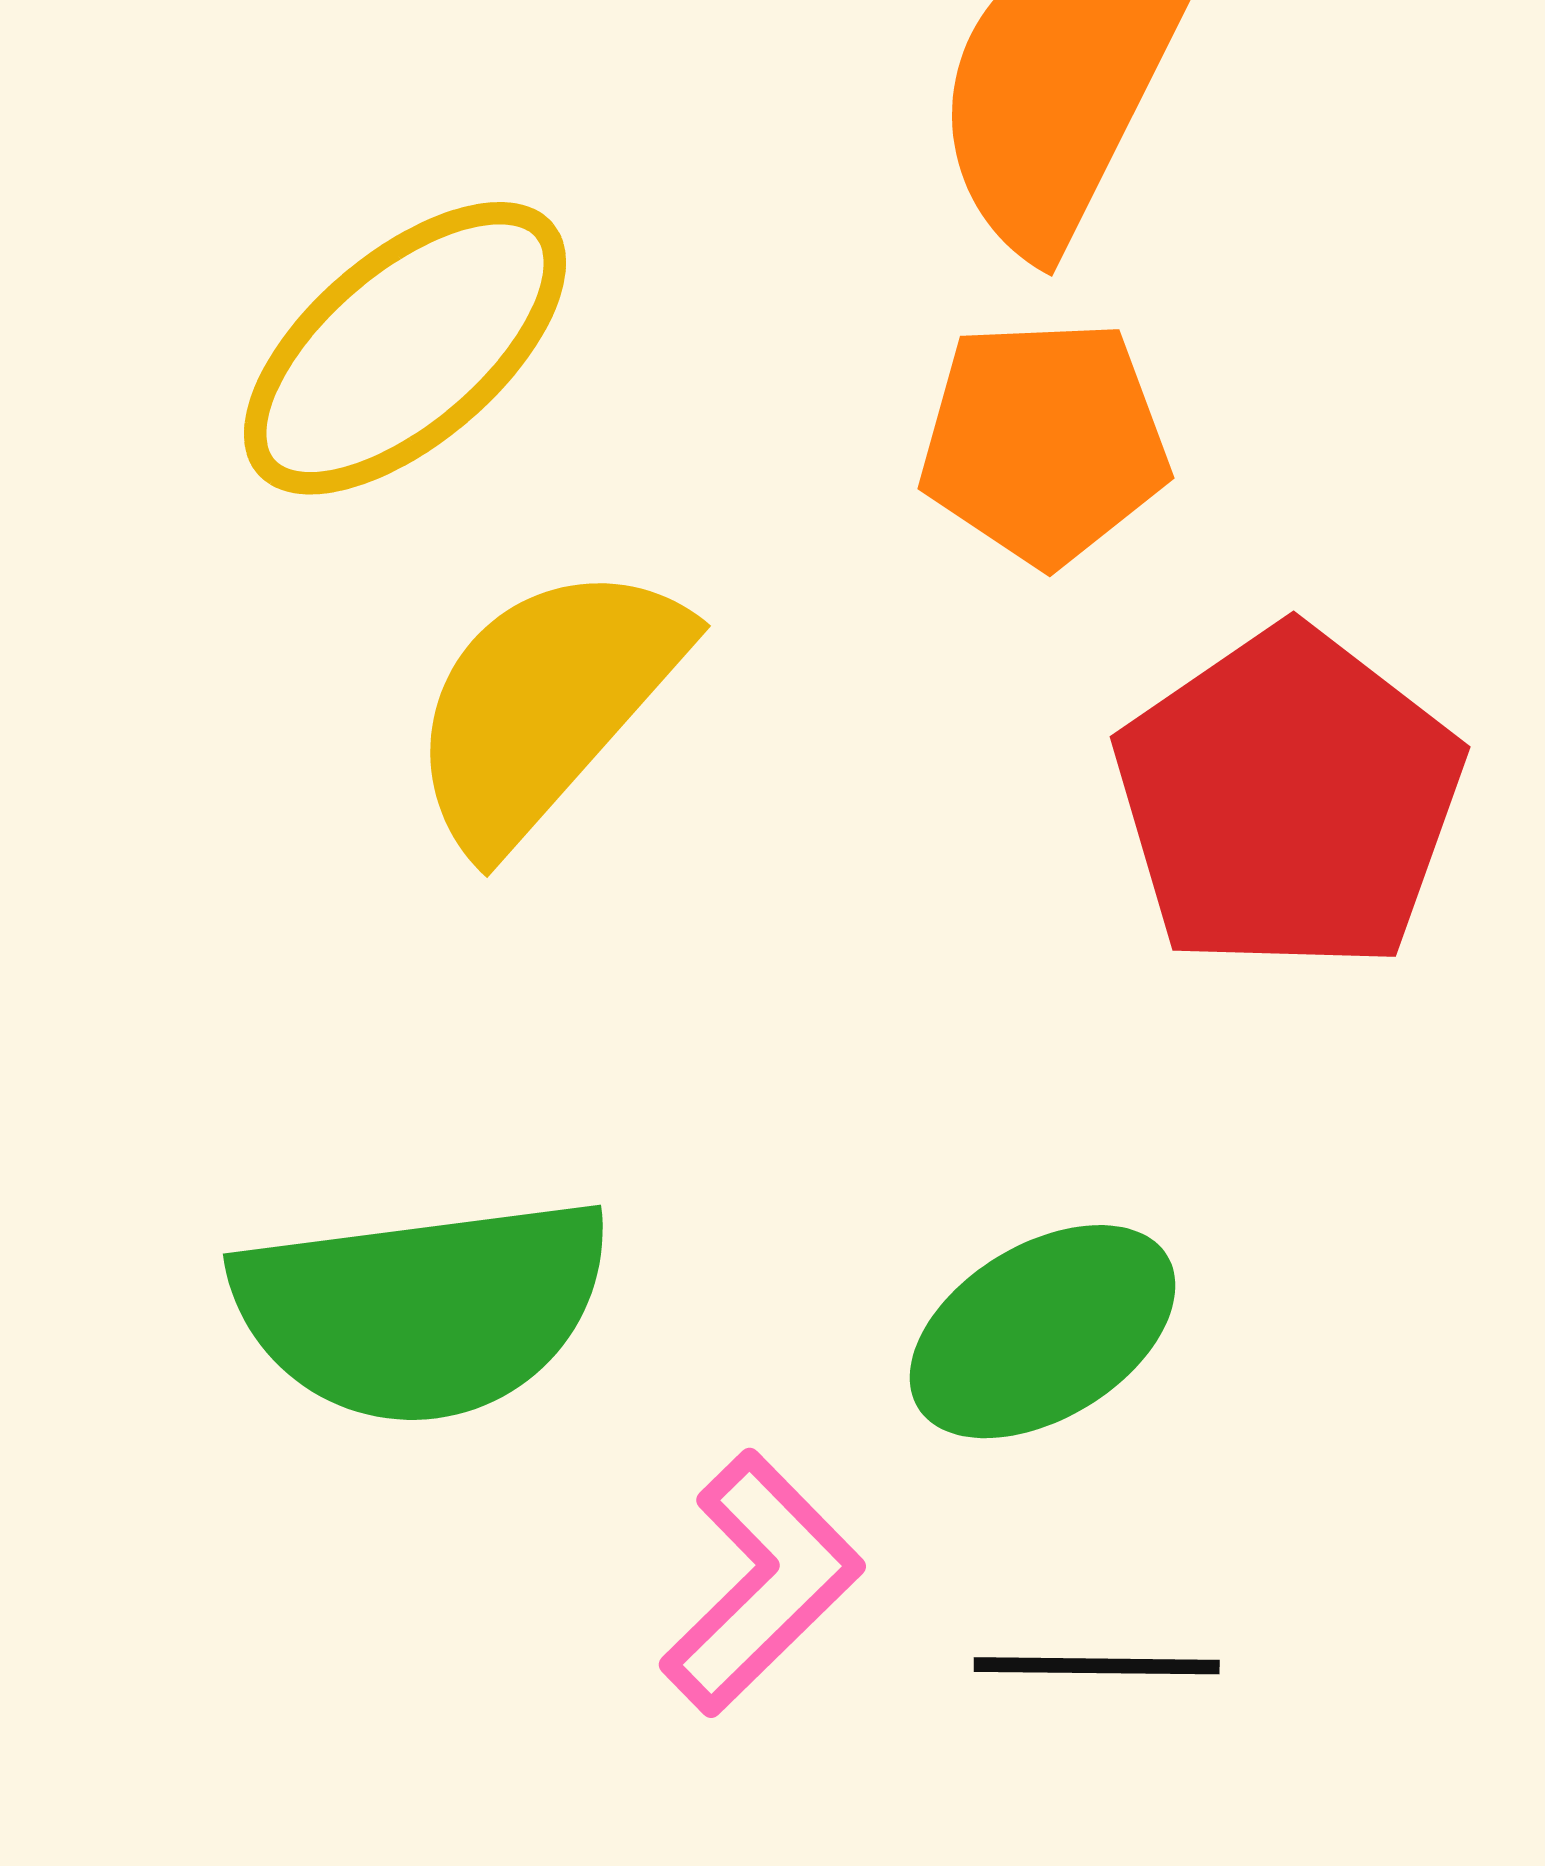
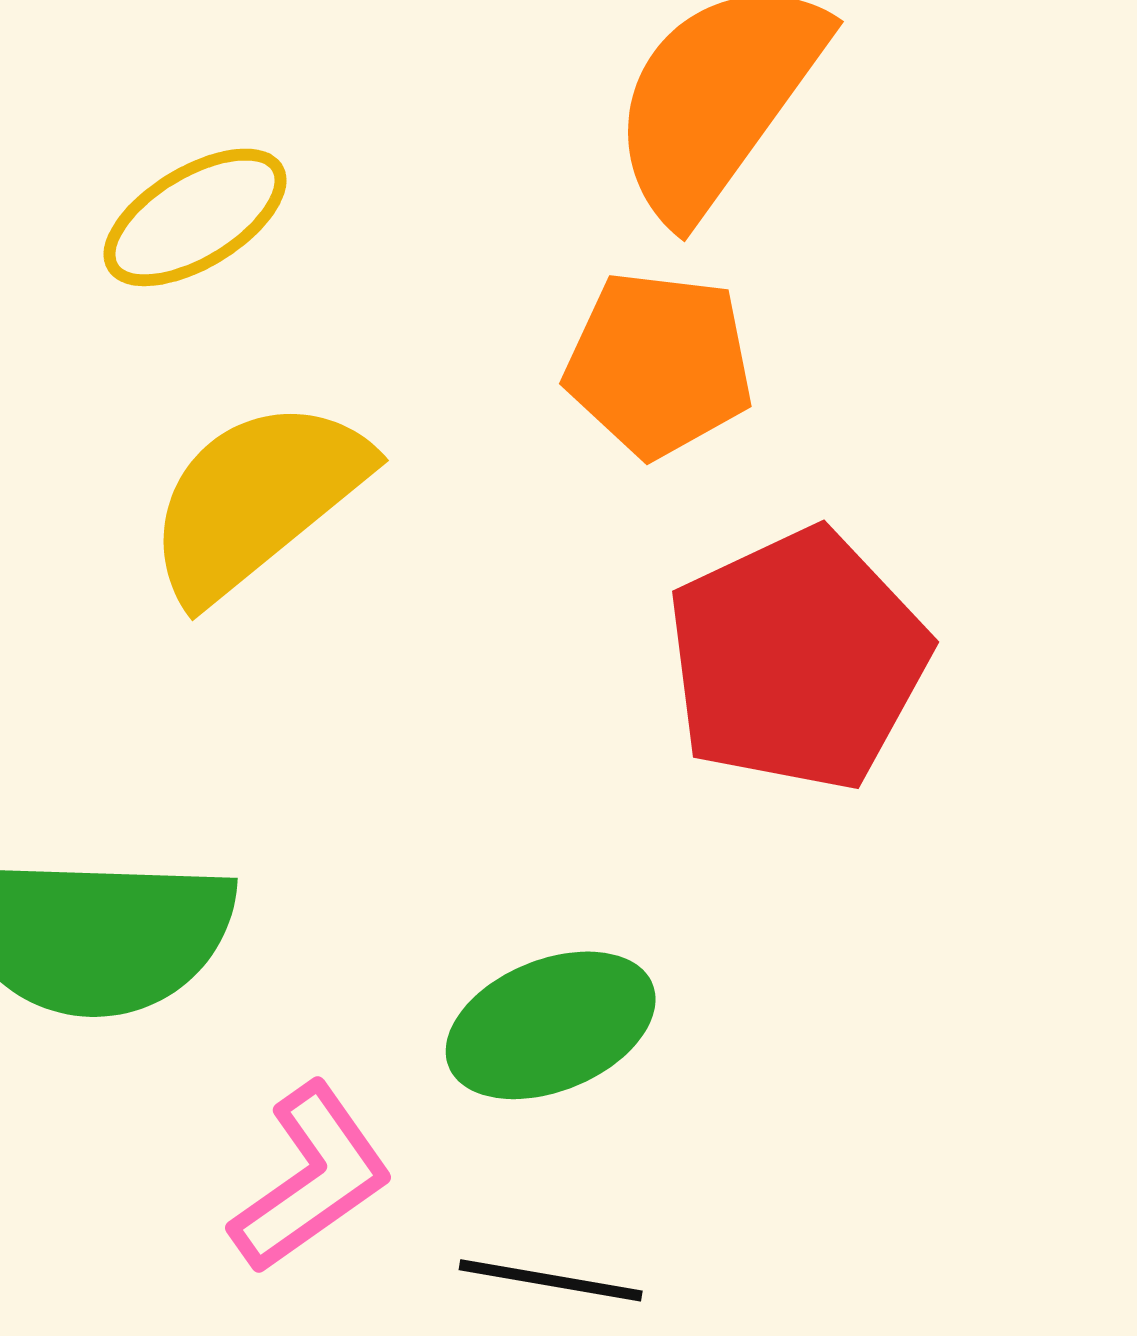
yellow ellipse: (405, 348) -> (195, 217), size x0.7

